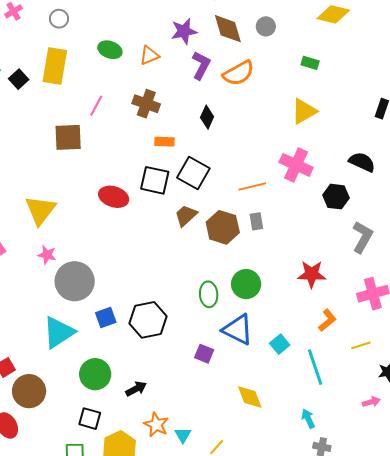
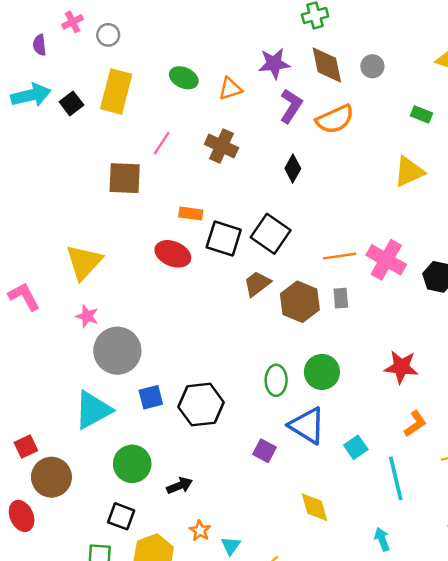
gray circle: (59, 19) -> (108, 35), moved
orange rectangle: (164, 142) -> (191, 214), moved
pink cross: (296, 165) -> (386, 260), moved
orange star: (156, 425) -> (200, 531), size x0.7

